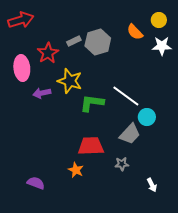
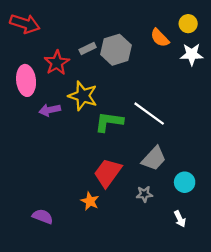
red arrow: (21, 20) -> (25, 24), turned 35
cyan circle: (147, 117) -> (185, 182), moved
red trapezoid: (91, 146) -> (108, 173), turned -52

